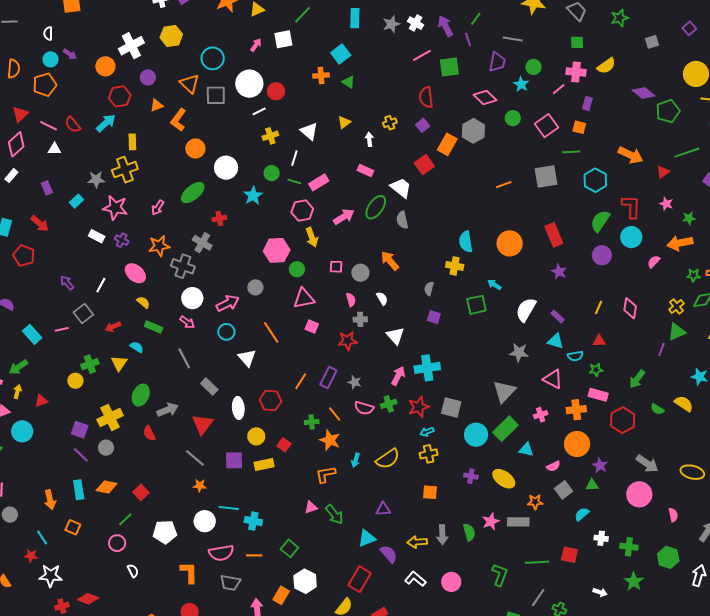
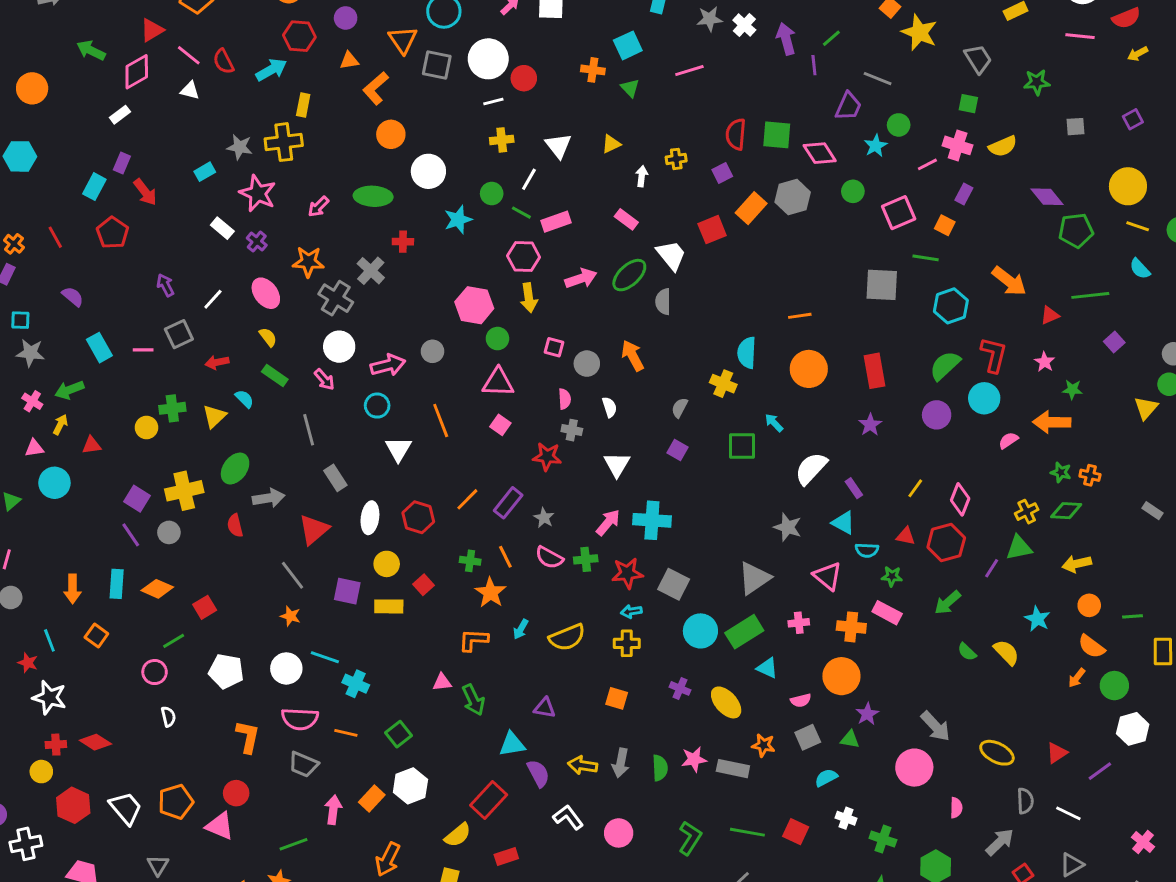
pink line: (422, 55) -> (689, 70), moved
green square: (449, 67) -> (777, 135), moved
orange line: (504, 185) -> (800, 316), moved
purple rectangle: (47, 188) -> (122, 163), moved, turned 32
green ellipse: (193, 193) -> (373, 196), turned 30
red hexagon: (623, 420) -> (946, 543), moved

